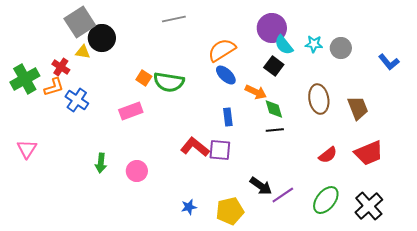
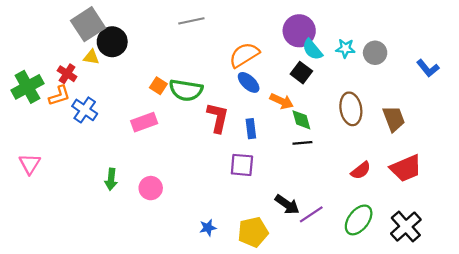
red L-shape: (195, 147) -> (218, 118), moved, turned 64

